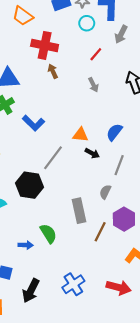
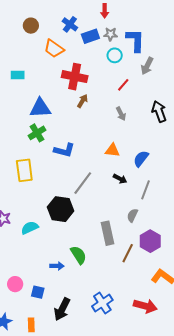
brown arrow: (53, 71) -> (83, 101), turned 56
blue L-shape: (34, 123) -> (64, 150), turned -30
orange triangle: (80, 135) -> (112, 150), moved

